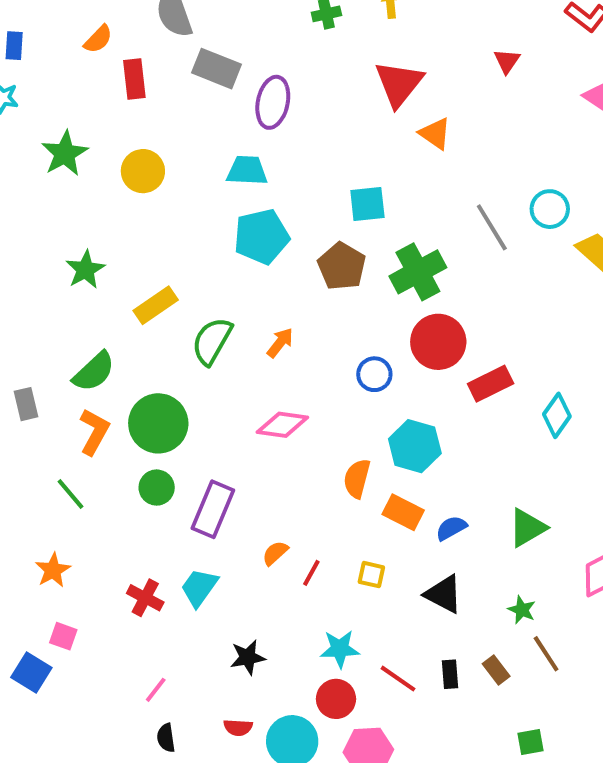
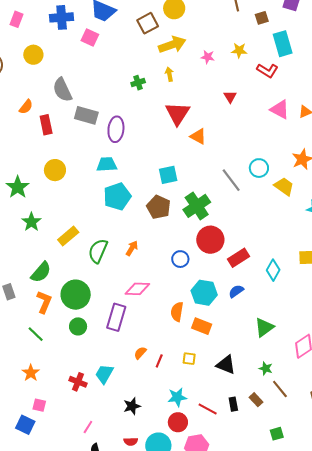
green star: (65, 153) -> (18, 187), moved
purple rectangle: (213, 509) -> (116, 317), moved
blue semicircle: (451, 528) -> (236, 291), moved

